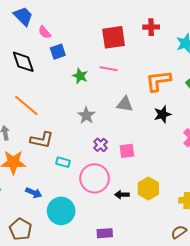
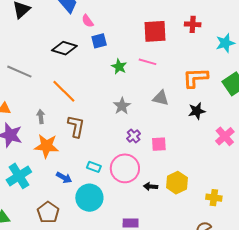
black diamond: (23, 62) -> (64, 48), turned -60
brown L-shape: (42, 140) -> (76, 126), turned -95
cyan rectangle: (63, 162) -> (94, 167), moved

